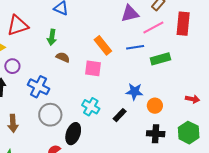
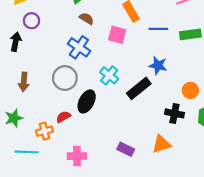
blue line: (135, 47) -> (158, 29), moved
blue cross: (39, 87) -> (79, 47), moved
orange circle: (155, 106) -> (190, 90), moved
black rectangle: (120, 115) -> (139, 88), size x1.6

